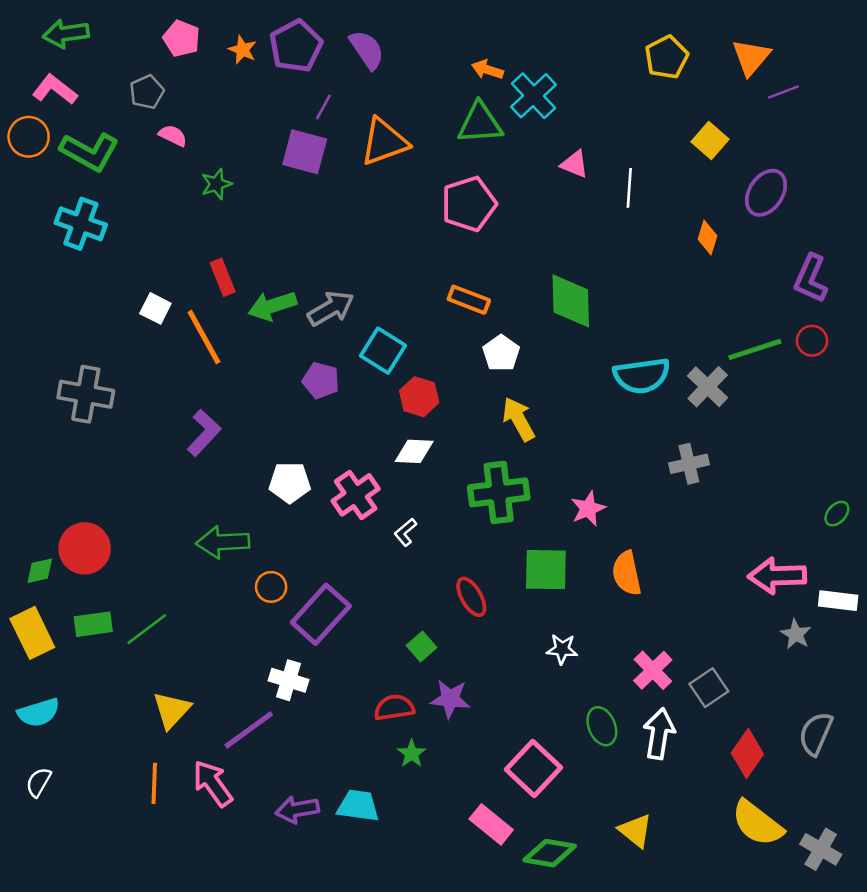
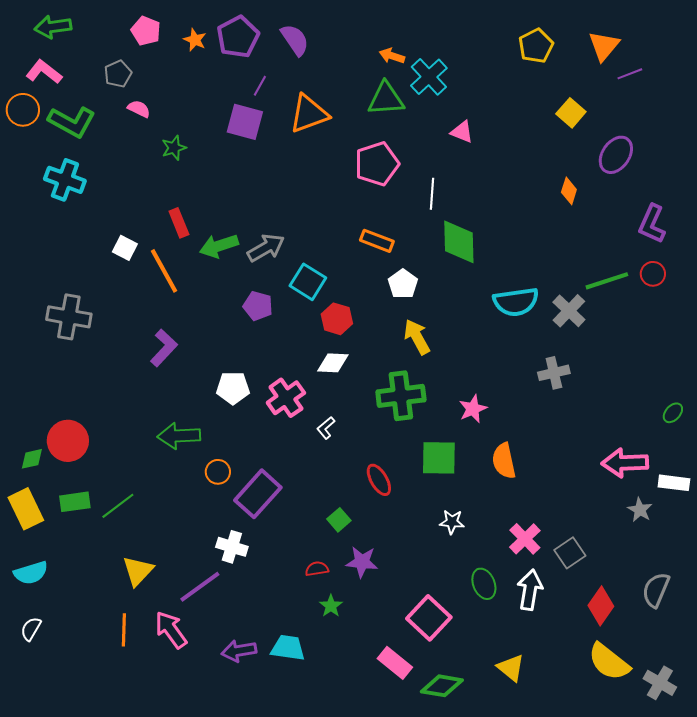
white line: (629, 188) -> (432, 194), moved
red semicircle: (394, 708) -> (317, 569), size x0.7

